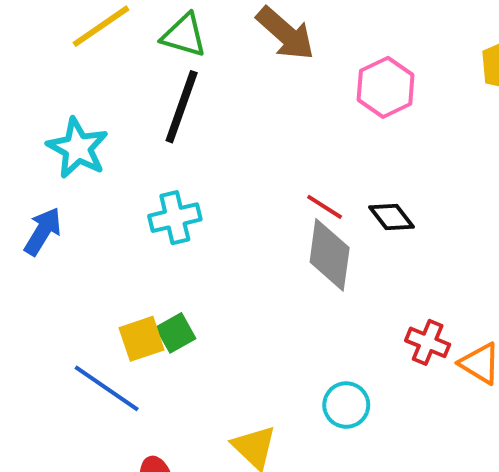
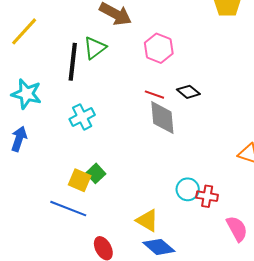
green triangle: (184, 35) -> (95, 48), moved, turned -40
pink hexagon: (386, 87) -> (159, 48), moved
yellow square: (142, 339) -> (80, 180), turned -35
red cross: (428, 342) -> (207, 196), moved

